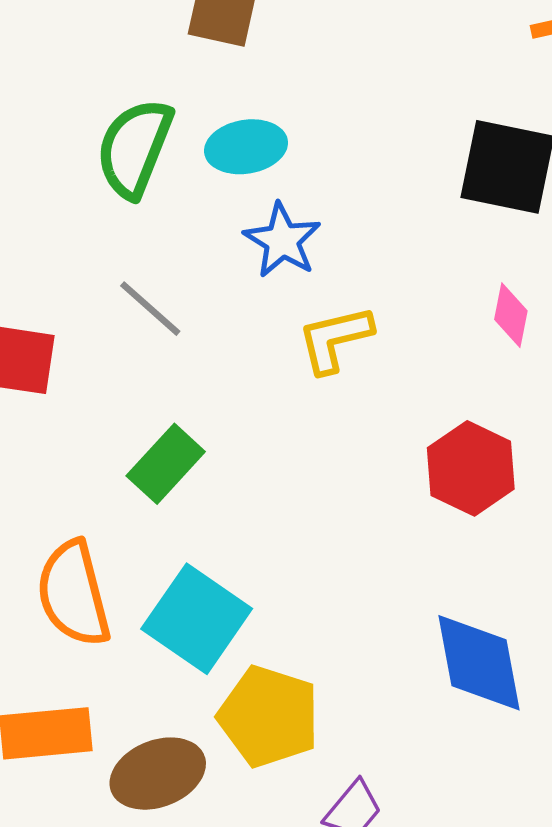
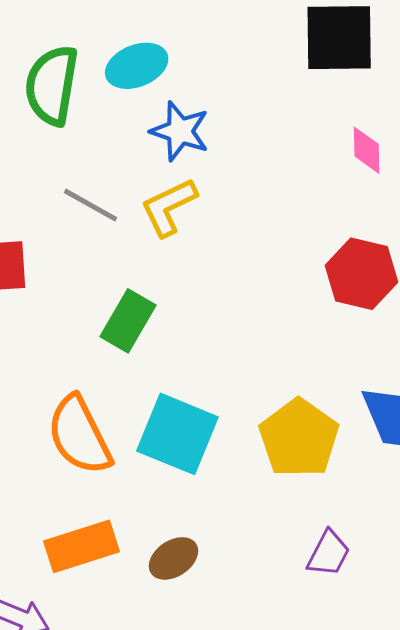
yellow L-shape: (335, 339) -> (169, 207), moved
yellow pentagon: (269, 716) -> (299, 438), moved, turned 30
brown ellipse: (158, 774) -> (173, 558), size x0.7

